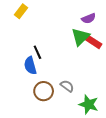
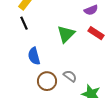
green triangle: (80, 37) -> (66, 34), moved
black line: (37, 52) -> (24, 23), moved

